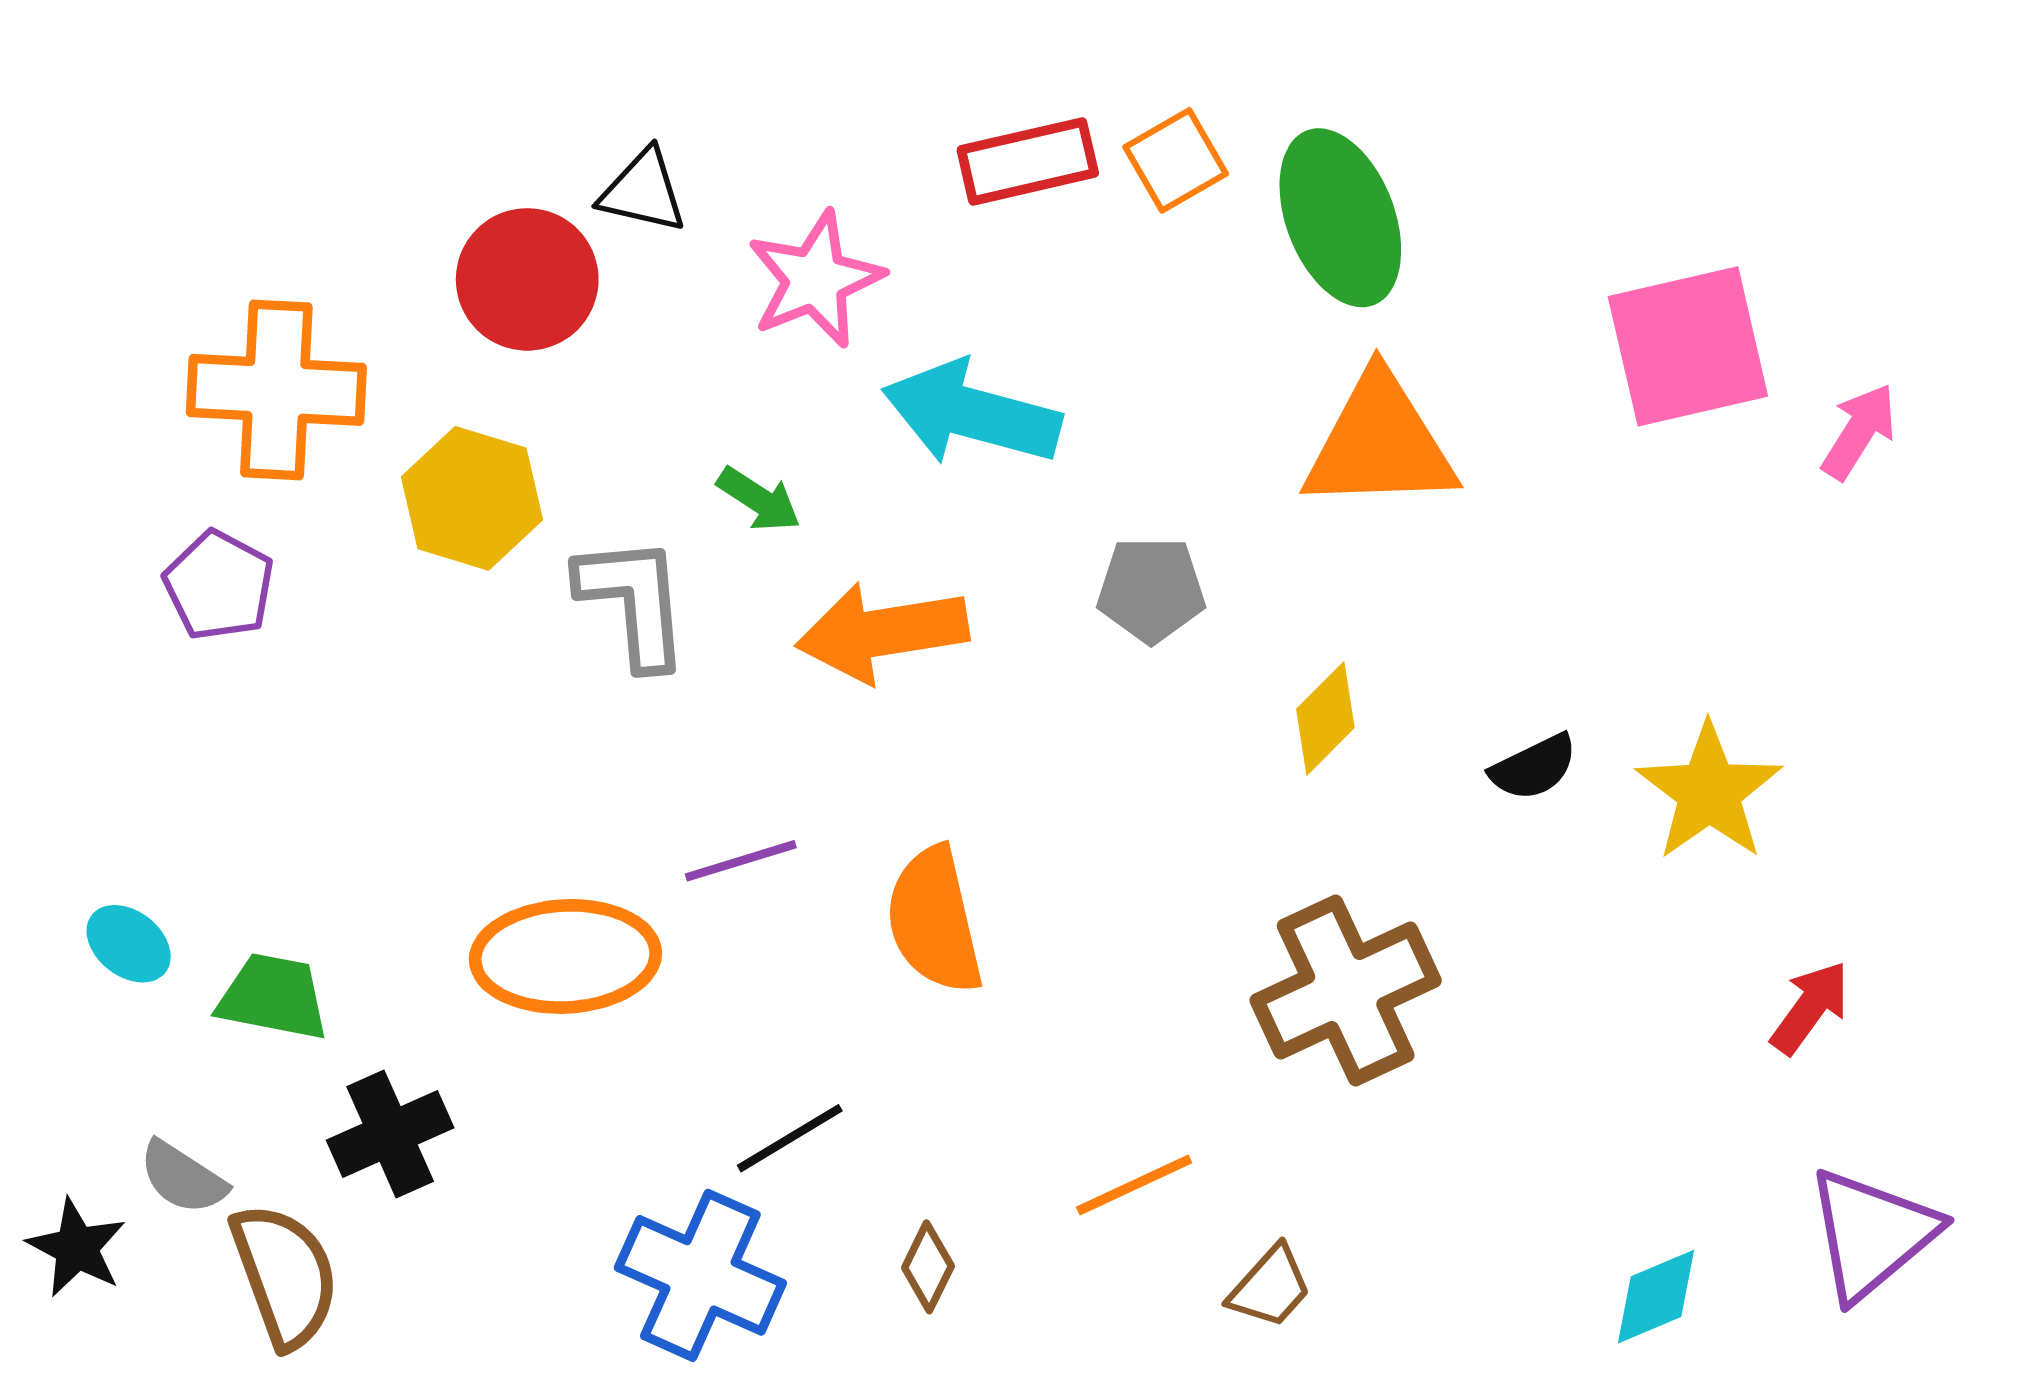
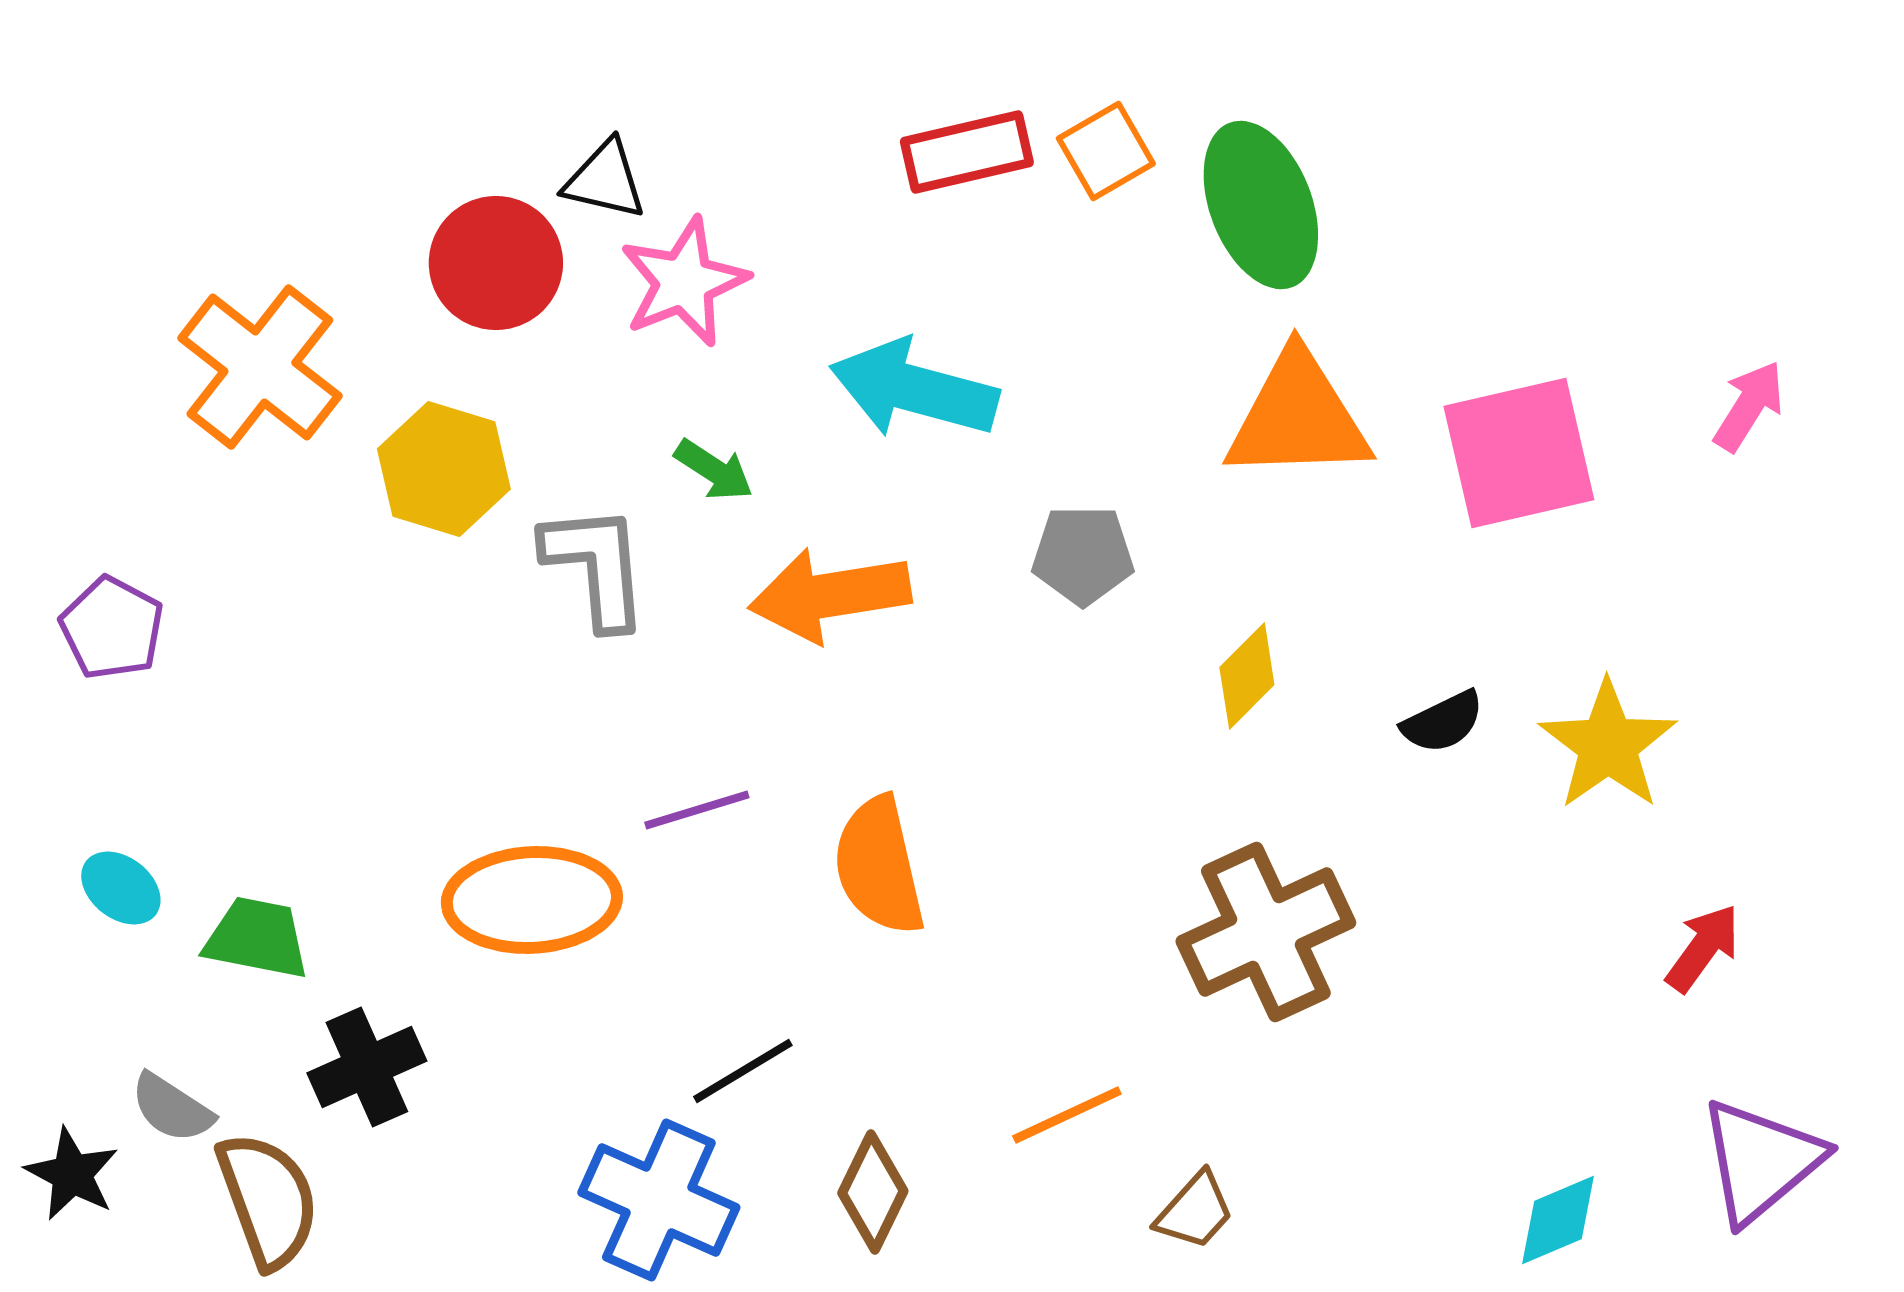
pink star: (815, 279) -> (684, 282), moved
pink square: (1688, 346) -> (1519, 453), moved
orange cross: (276, 390) -> (260, 367), turned 35
purple pentagon: (219, 586) -> (112, 628), moved
brown diamond: (928, 1267) -> (873, 1192), size x1.4

